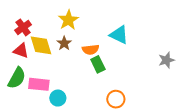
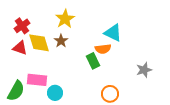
orange semicircle: (91, 50) -> (103, 49), moved
gray star: (166, 60) -> (144, 70), moved
green semicircle: (17, 78) -> (16, 91), moved

